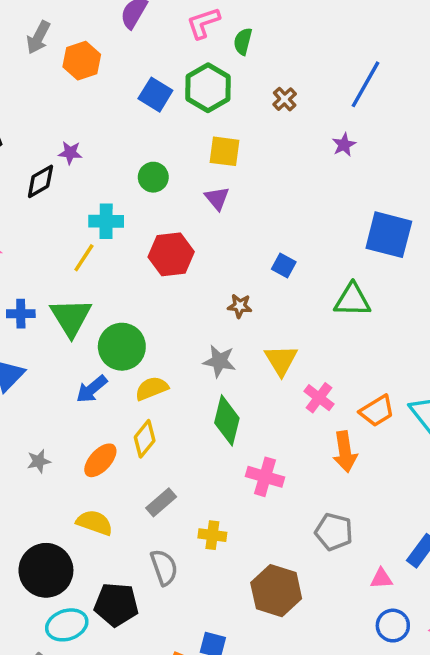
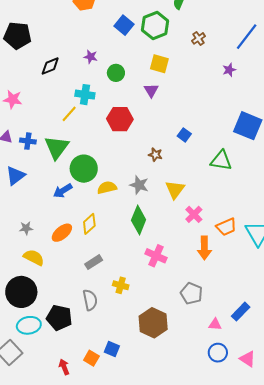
purple star: (70, 153) -> (91, 57), moved
yellow semicircle: (152, 388) -> (107, 188), moved
yellow semicircle: (94, 523) -> (34, 257), moved

